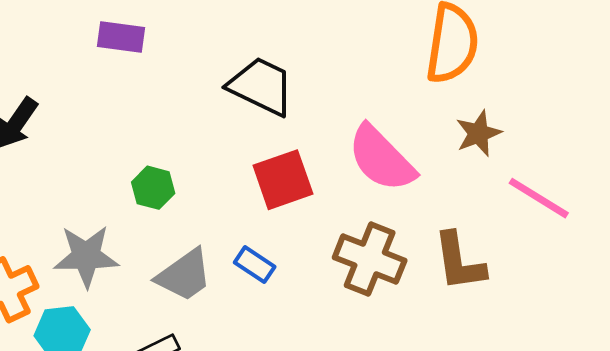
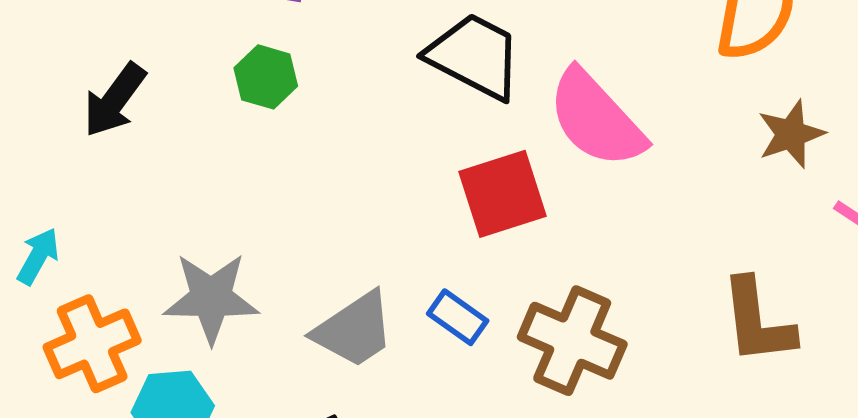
pink semicircle: (381, 158) -> (596, 119), moved
green hexagon: (153, 188) -> (266, 77), moved
brown cross: (370, 259) -> (572, 341), moved

